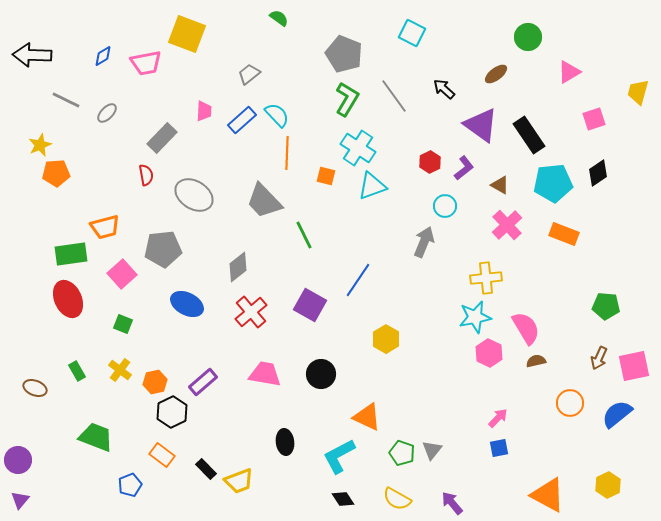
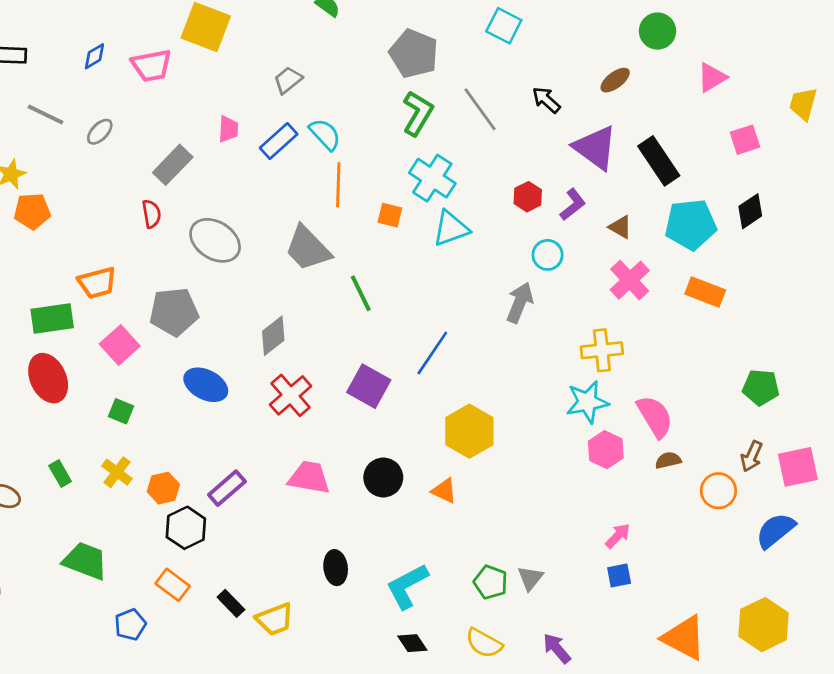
yellow hexagon: (386, 339) -> (469, 431), size x1.4
orange circle: (570, 403) -> (718, 491), moved
orange triangle: (367, 417) -> (444, 491), moved, size x0.7
yellow hexagon: (608, 485) -> (764, 625), size x1.5

